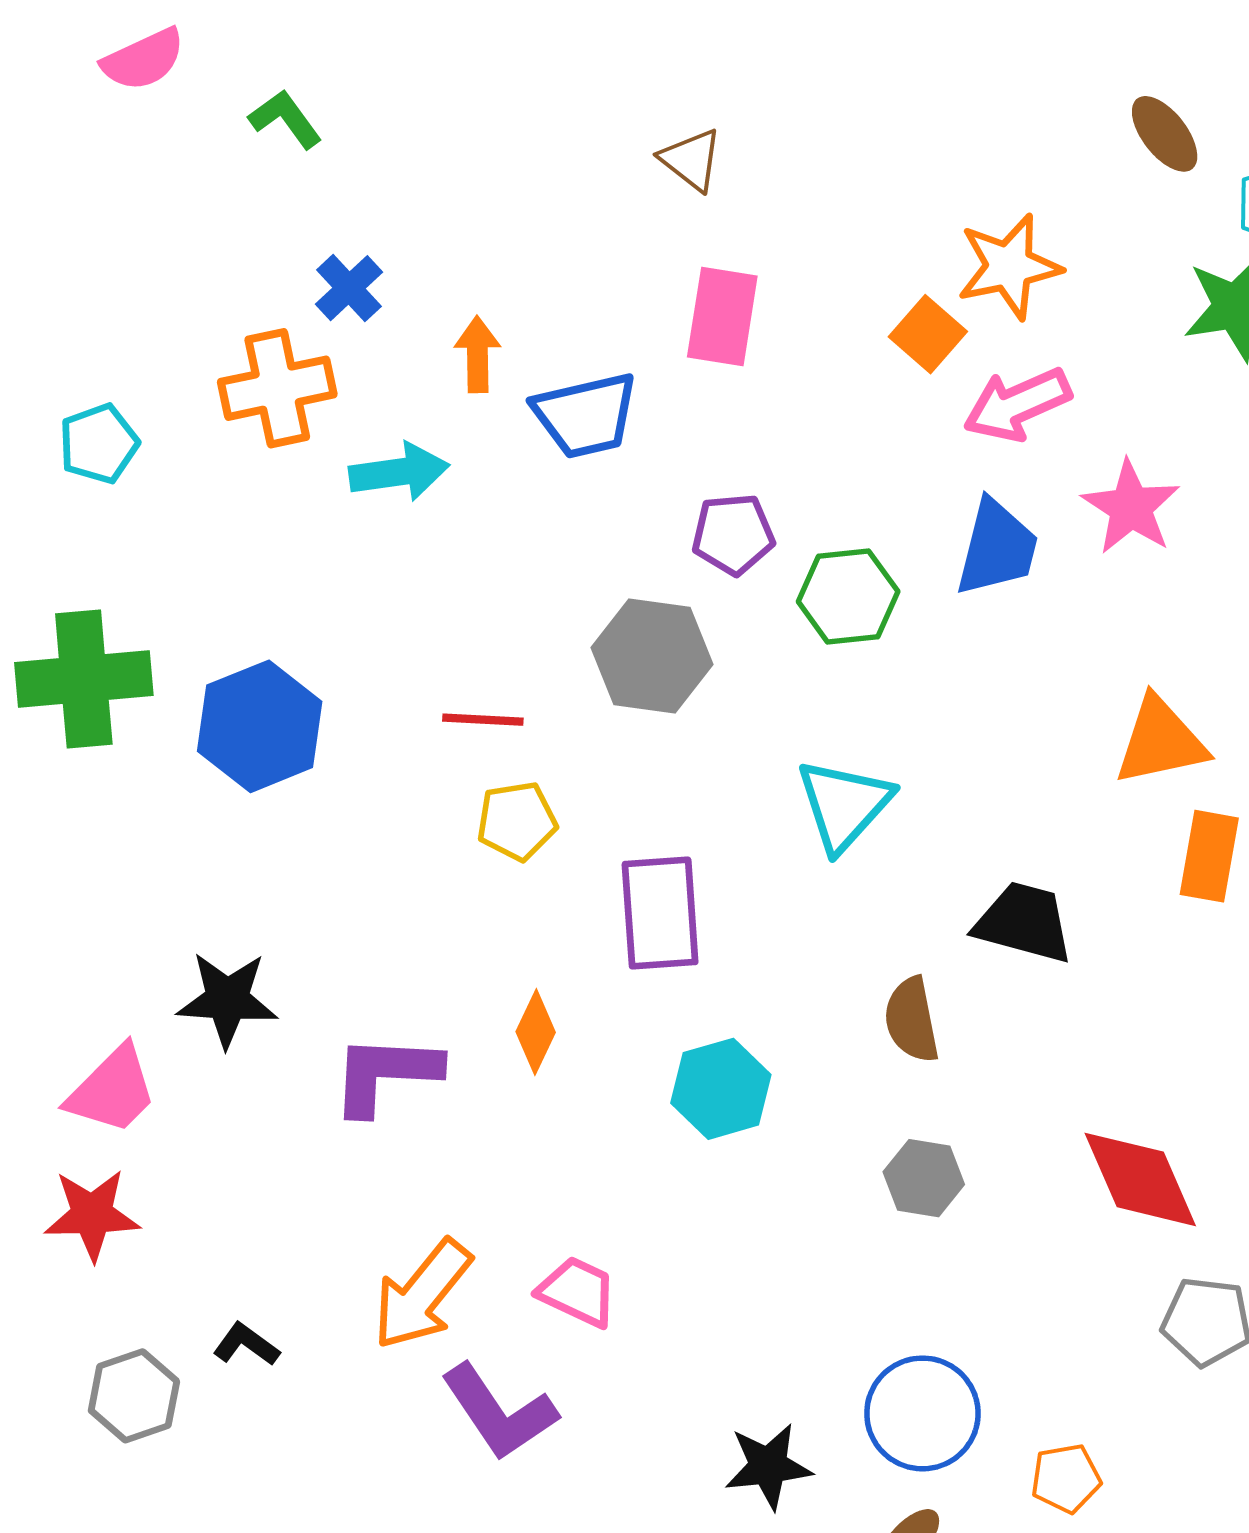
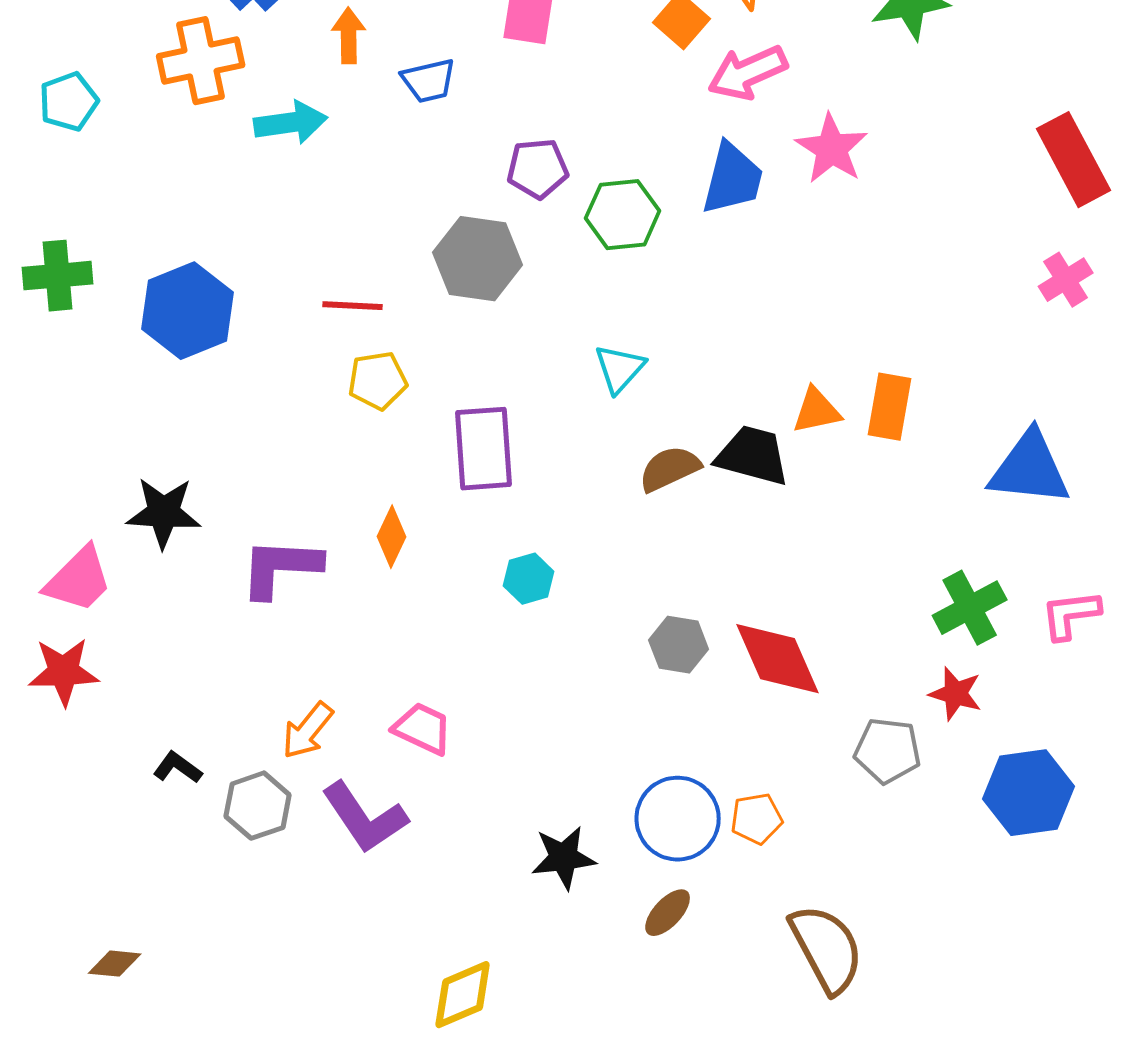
blue trapezoid: (586, 415) -> (429, 81), size x0.7
green cross: (84, 679) -> (58, 276), size x0.7
orange triangle: (1161, 741) -> (817, 411), moved, size x0.7
cyan triangle: (844, 805) -> (620, 369), size x0.7
brown semicircle: (912, 1020) -> (670, 469), moved, turned 76
cyan hexagon: (721, 1089) -> (529, 579), size x0.7
red diamond: (1140, 1179) -> (778, 659), moved
orange arrow: (422, 1294) -> (308, 731), size x0.7
gray hexagon: (134, 1396) -> (258, 806), moved
orange pentagon: (1066, 1478) -> (757, 819), moved

